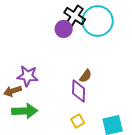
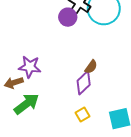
purple diamond: (79, 91) -> (84, 83), turned 45
green arrow: (25, 111) -> (26, 104), turned -35

